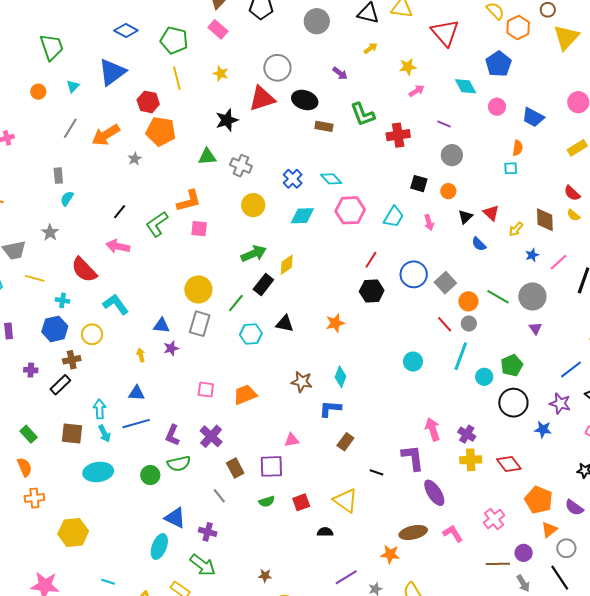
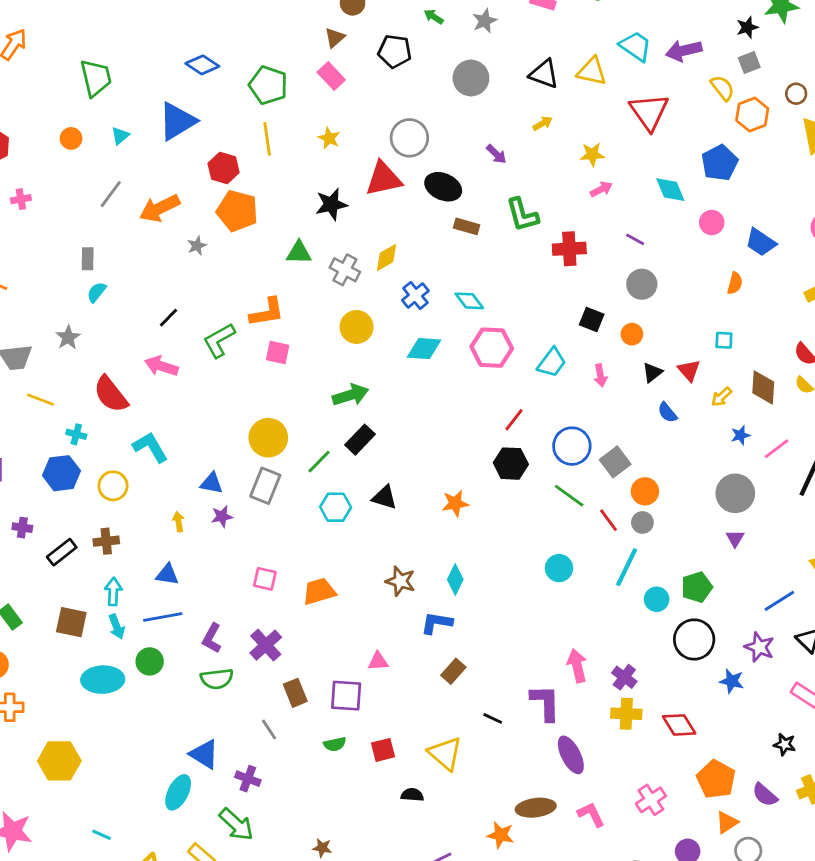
cyan square: (511, 168) -> (724, 340), moved
yellow diamond: (287, 265) -> (387, 258), moved
green line: (498, 297) -> (569, 496), moved
brown cross: (72, 360) -> (106, 541), moved
green circle: (150, 475) -> (150, 661), moved

